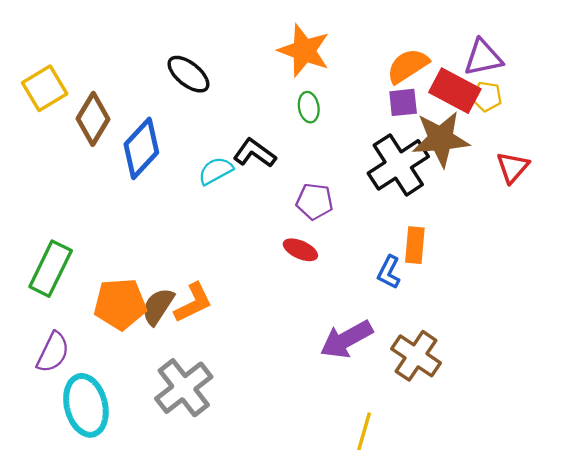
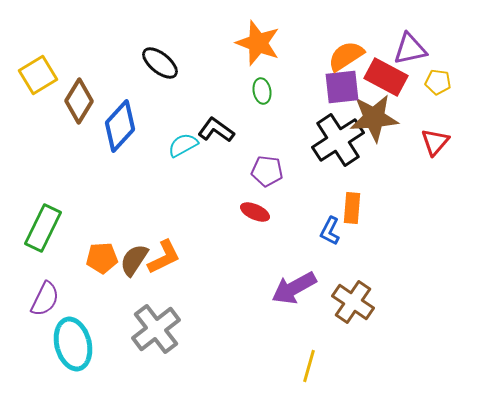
yellow pentagon: (487, 97) -> (438, 82), moved
purple square: (403, 102) -> (342, 87), size x1.4
orange pentagon: (120, 304) -> (102, 258), size x0.7

